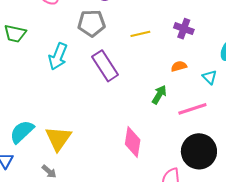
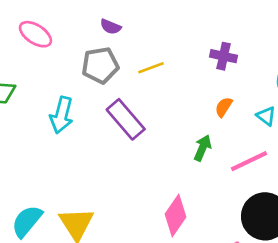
yellow line: (140, 34) -> (151, 68), moved
orange semicircle: (179, 66) -> (224, 107), turned -35
pink diamond: (133, 142) -> (175, 216), turned 32

